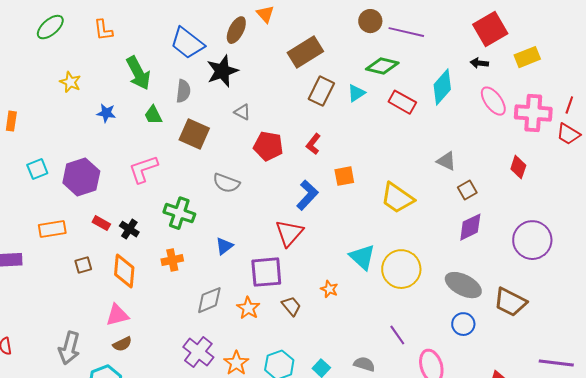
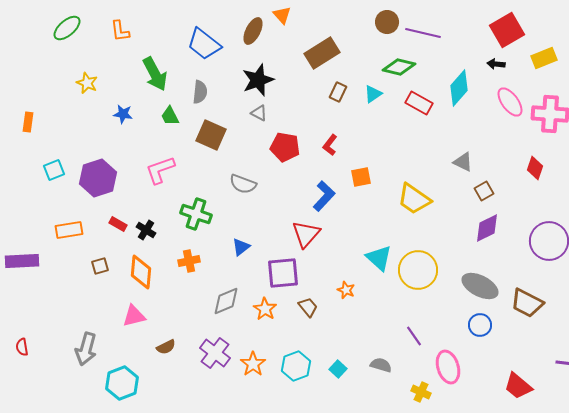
black star: (222, 71) -> (258, 80), moved
brown rectangle: (321, 91) -> (338, 92), size x0.7
brown semicircle: (122, 344) -> (166, 347), moved

